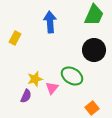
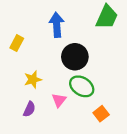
black circle: (94, 50) -> (75, 57), moved
yellow star: (35, 79) -> (33, 80), moved
orange square: (92, 108) -> (101, 114), moved

